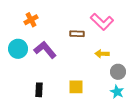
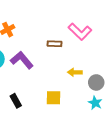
yellow arrow: (102, 54) -> (75, 72), moved
black rectangle: (39, 90) -> (16, 101), turned -32

